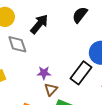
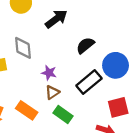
black semicircle: (80, 15) -> (85, 45), moved
gray diamond: (17, 44) -> (23, 48), moved

